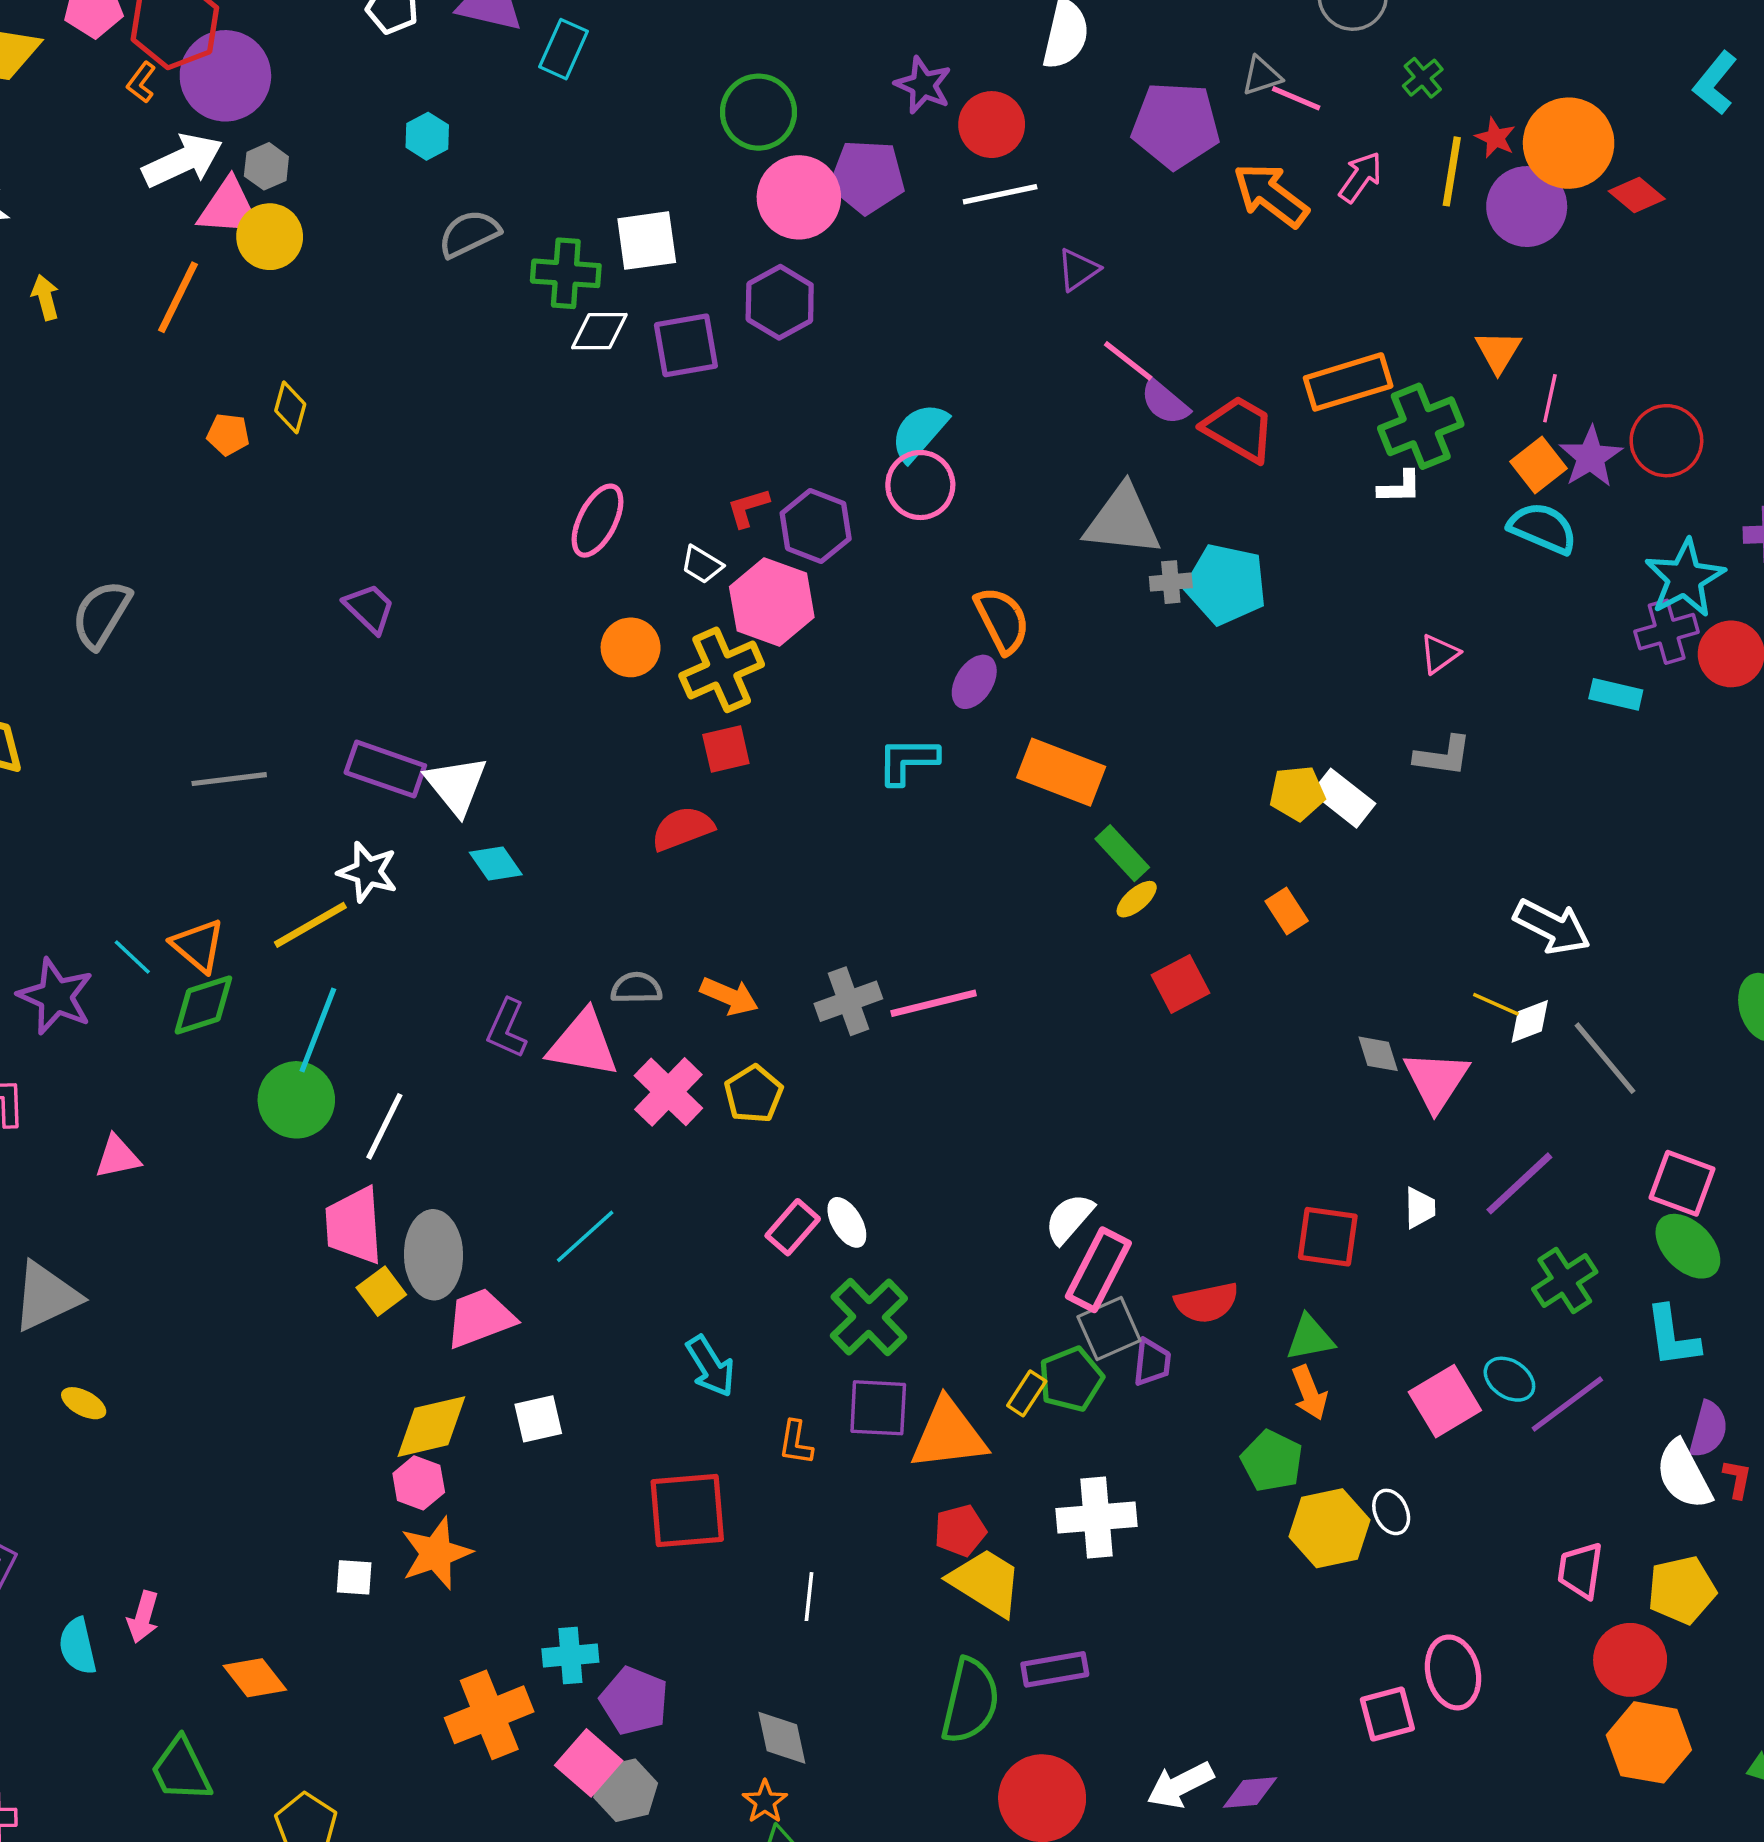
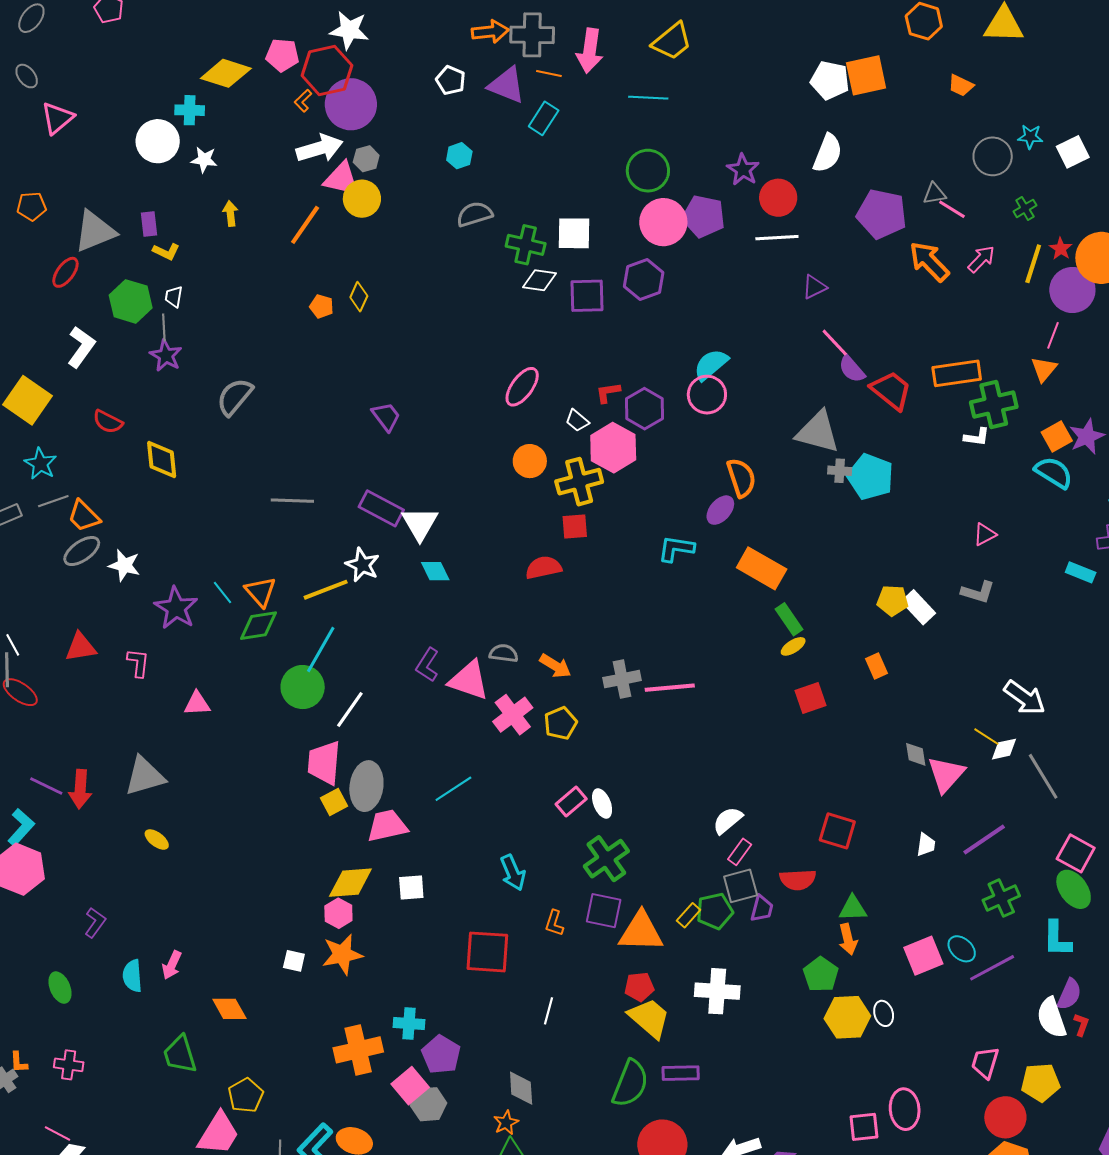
pink line: (1550, 398) -> (1053, 335), moved
red square: (1328, 1237) -> (837, 831), moved
pink rectangle: (1098, 1270) -> (740, 852), size x0.6

